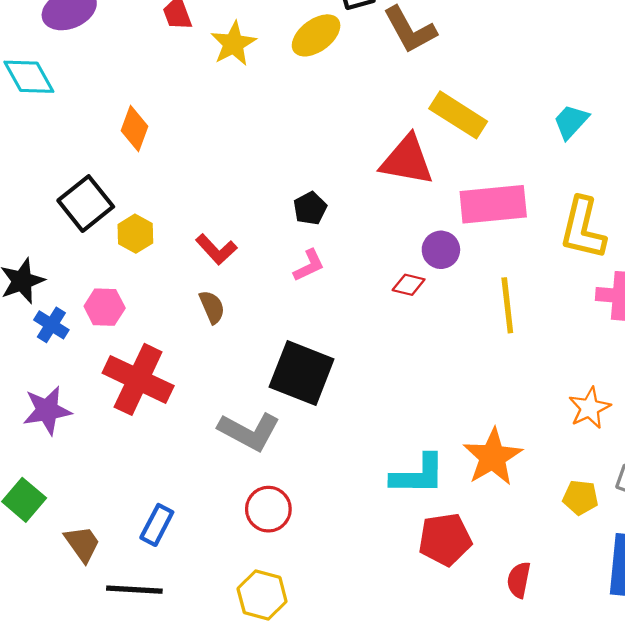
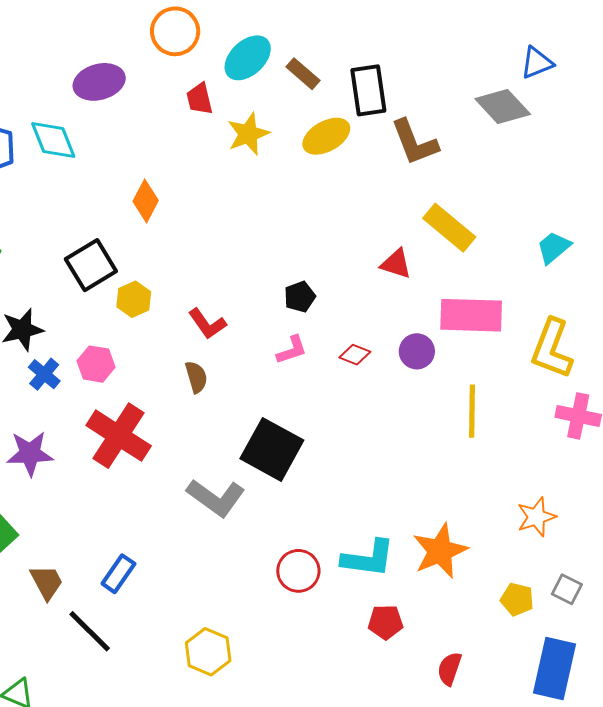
red triangle: (407, 160) -> (396, 264), size x0.6
red diamond: (409, 285) -> (355, 355), moved
red circle: (268, 509) -> (298, 571), moved
red pentagon: (445, 539) -> (386, 622), size x0.7
black line: (134, 590) -> (90, 631), turned 34

